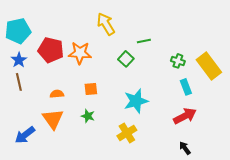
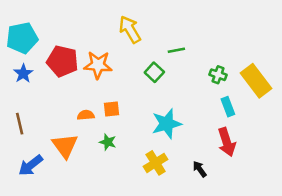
brown line: (19, 82) -> (20, 124), moved
orange semicircle: (57, 94) -> (86, 115), moved
red arrow: (185, 116) -> (227, 142), turned 100
black arrow: (185, 148) -> (200, 169), moved

